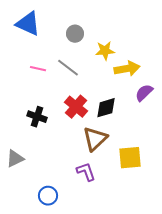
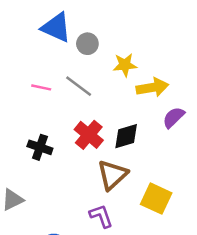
blue triangle: (28, 24) -> (56, 27), moved
yellow square: (130, 158) -> (156, 199), turned 30

